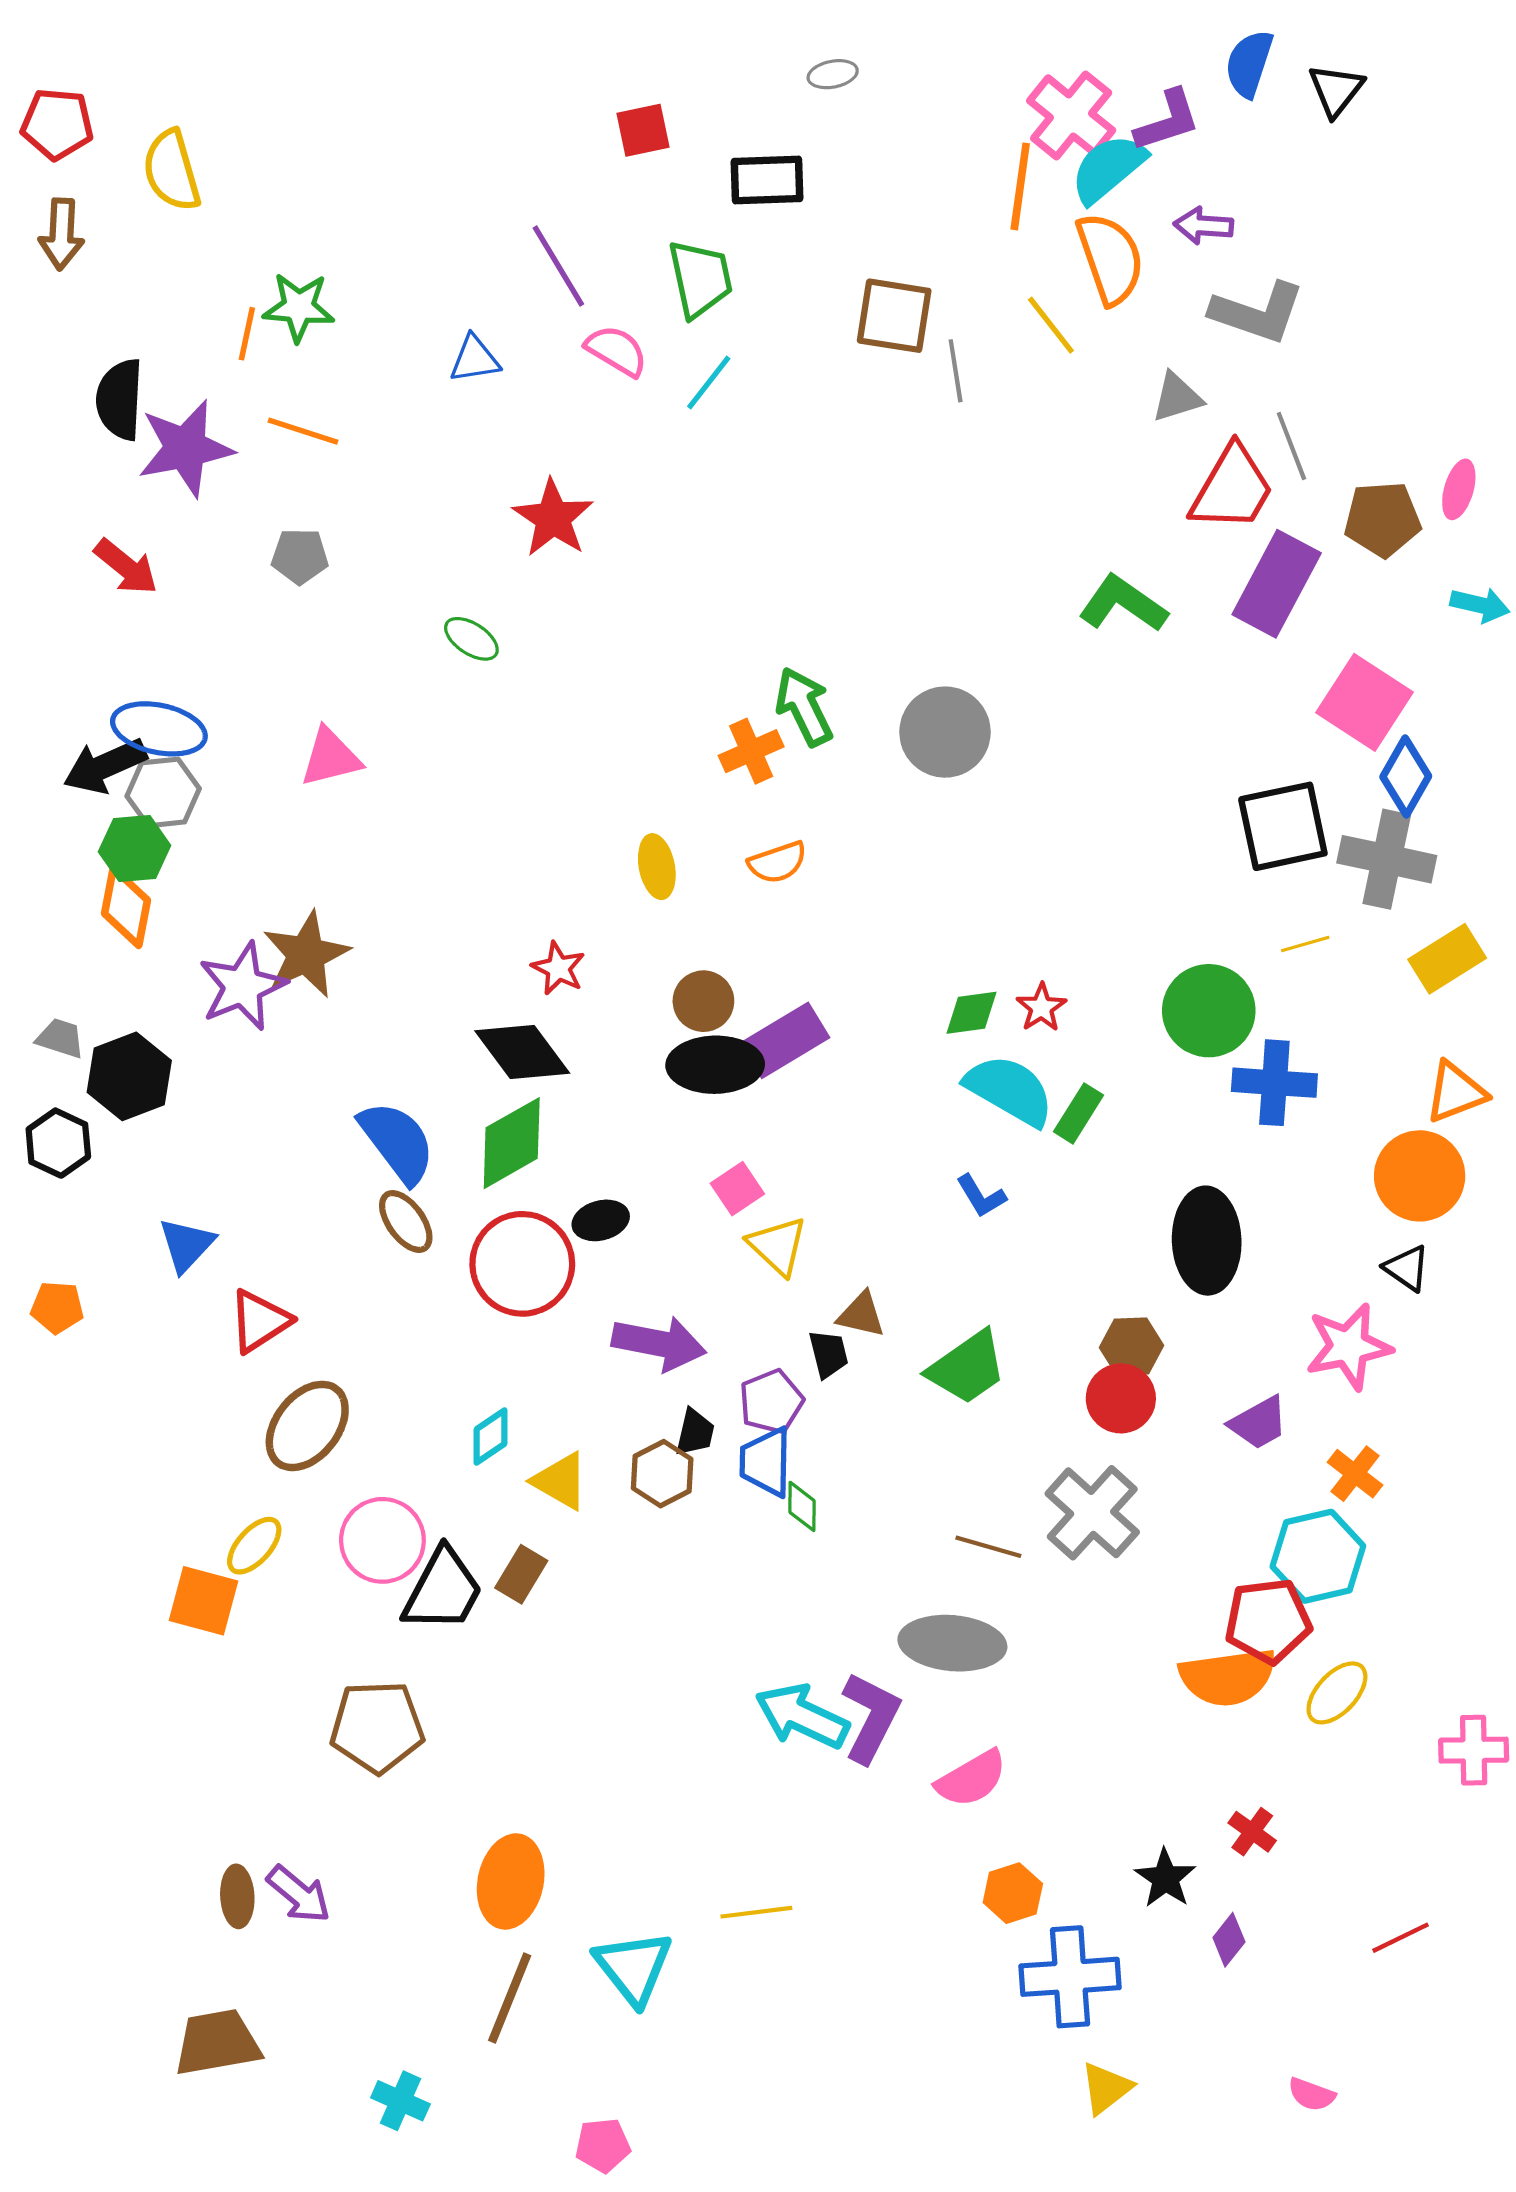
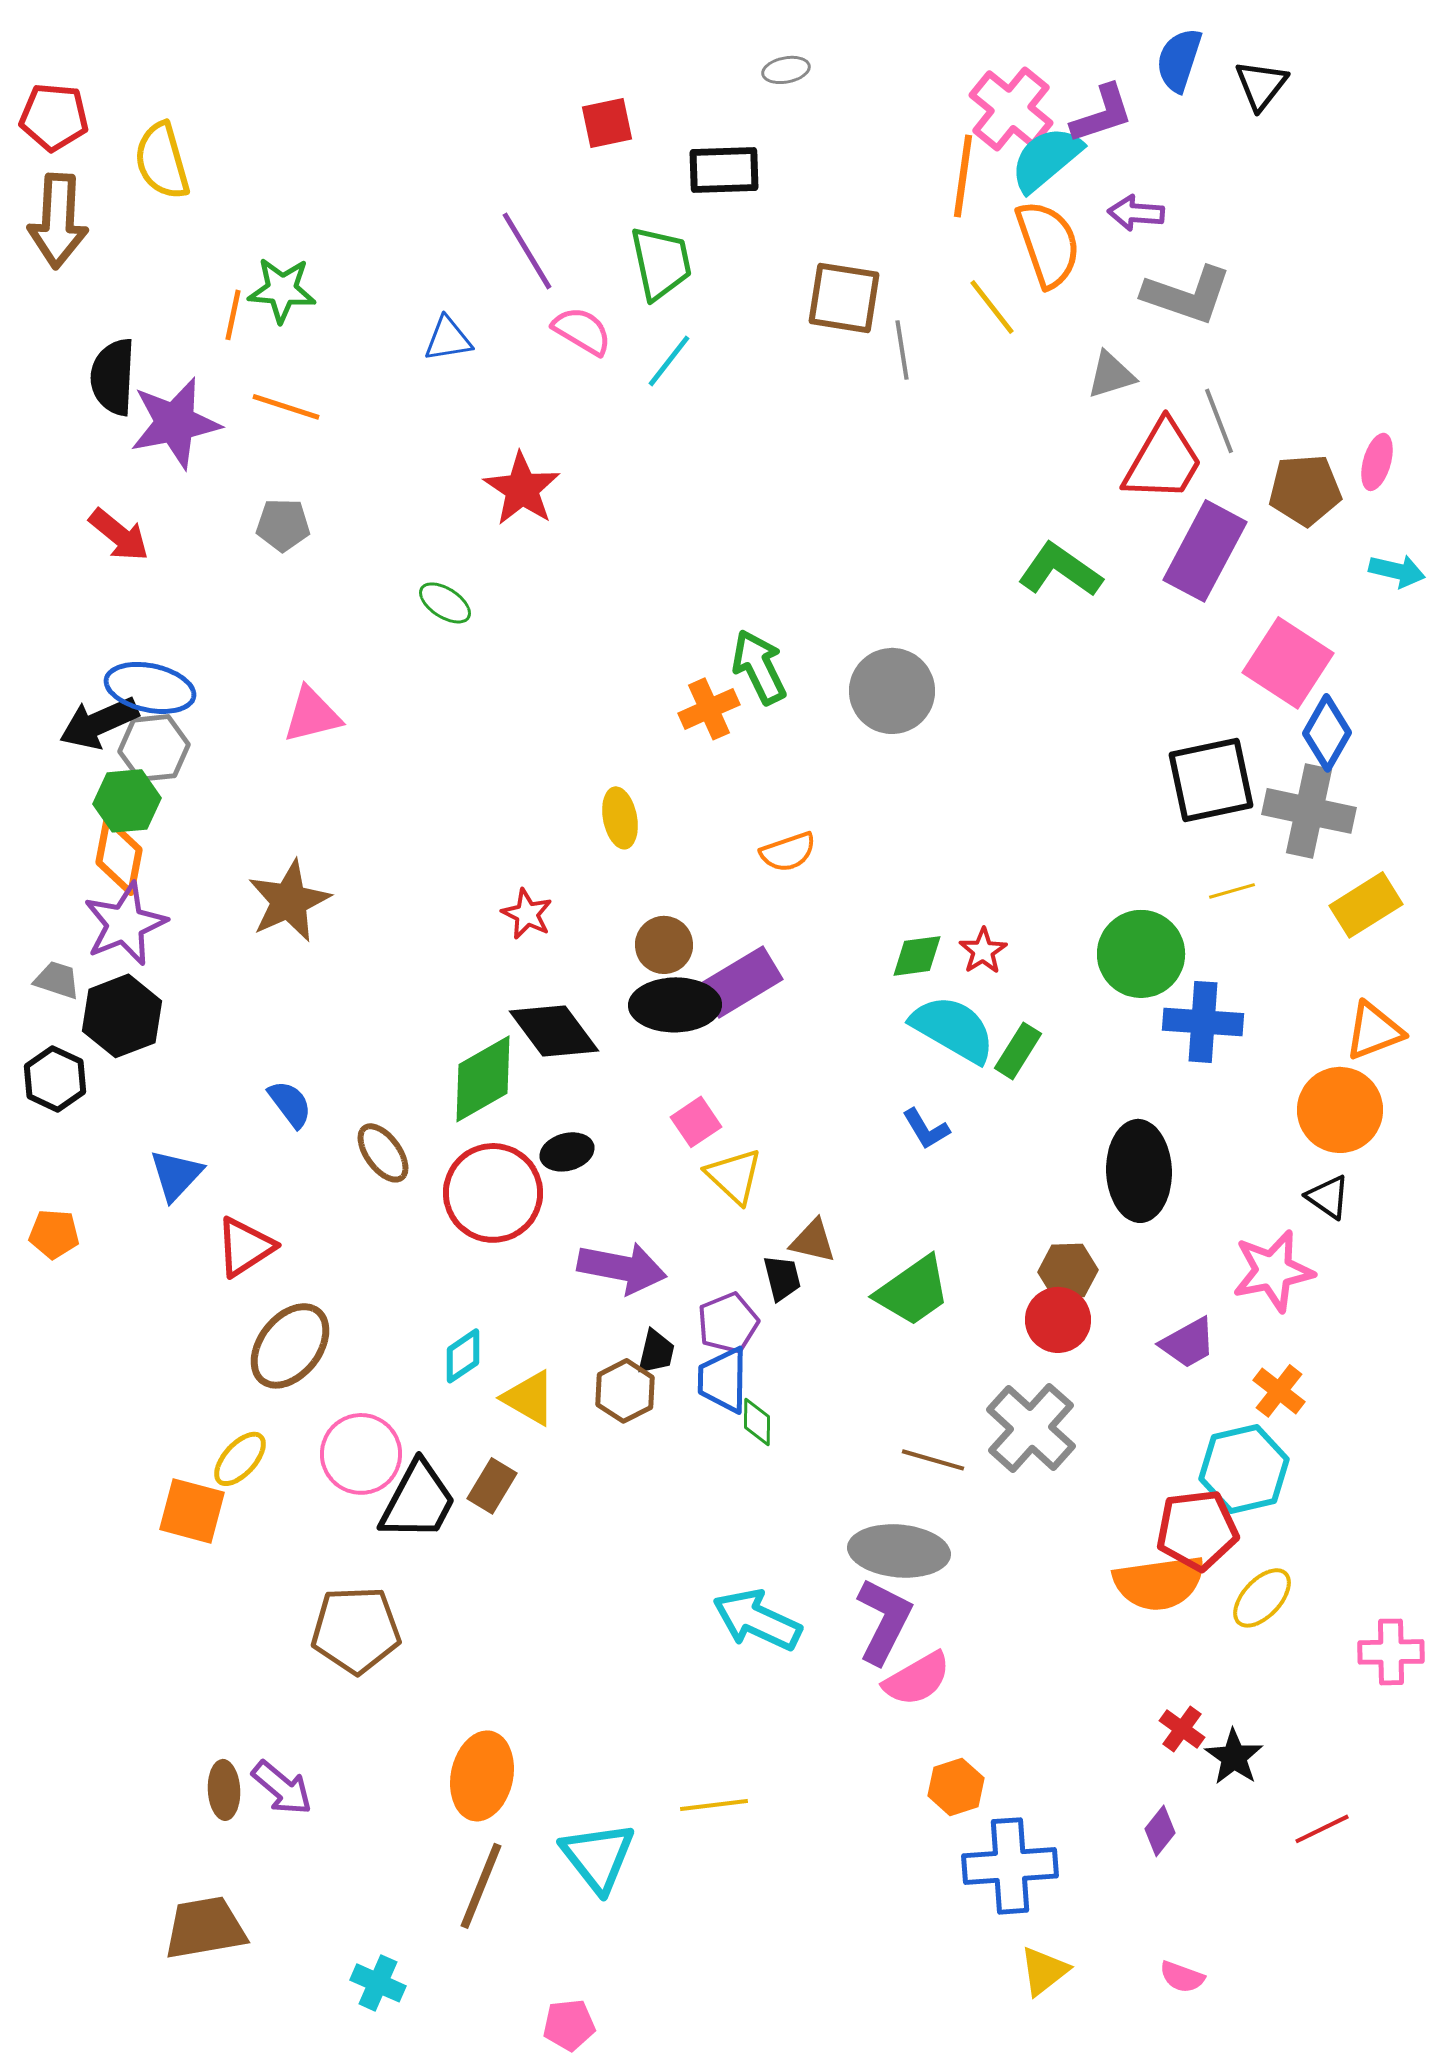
brown arrow: (61, 234) -> (58, 221), size x1.4
orange semicircle: (778, 862) -> (788, 852), moved
purple star: (243, 986) -> (125, 924), moved
black diamond: (522, 1052) -> (554, 1031), moved
blue semicircle: (397, 1142) -> (290, 1104), moved, size x0.6
purple L-shape: (871, 1717) -> (884, 1621), moved
black star: (1165, 1878) -> (1234, 1757), moved
pink semicircle: (1312, 2094) -> (1182, 1977), moved

